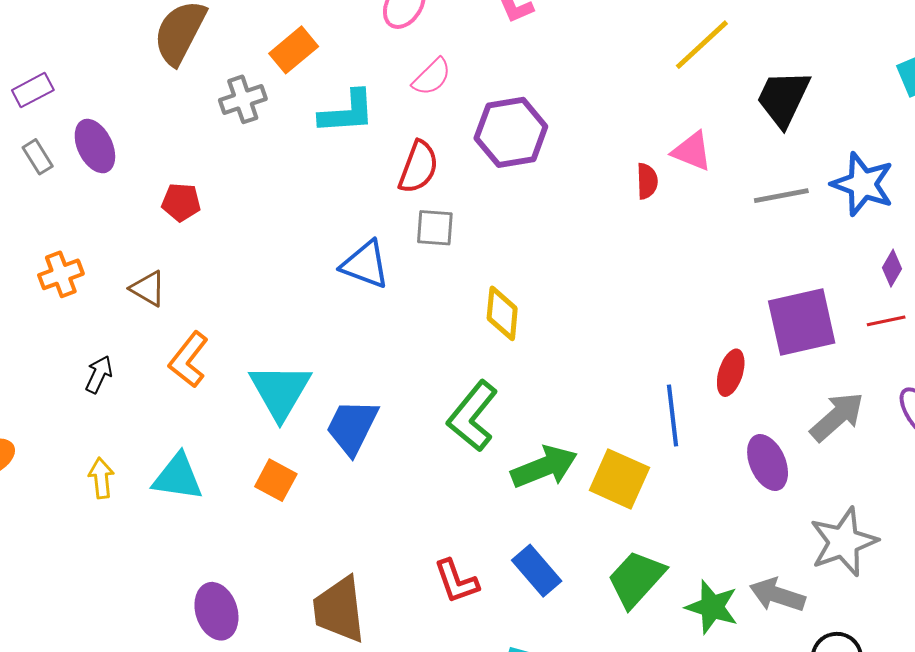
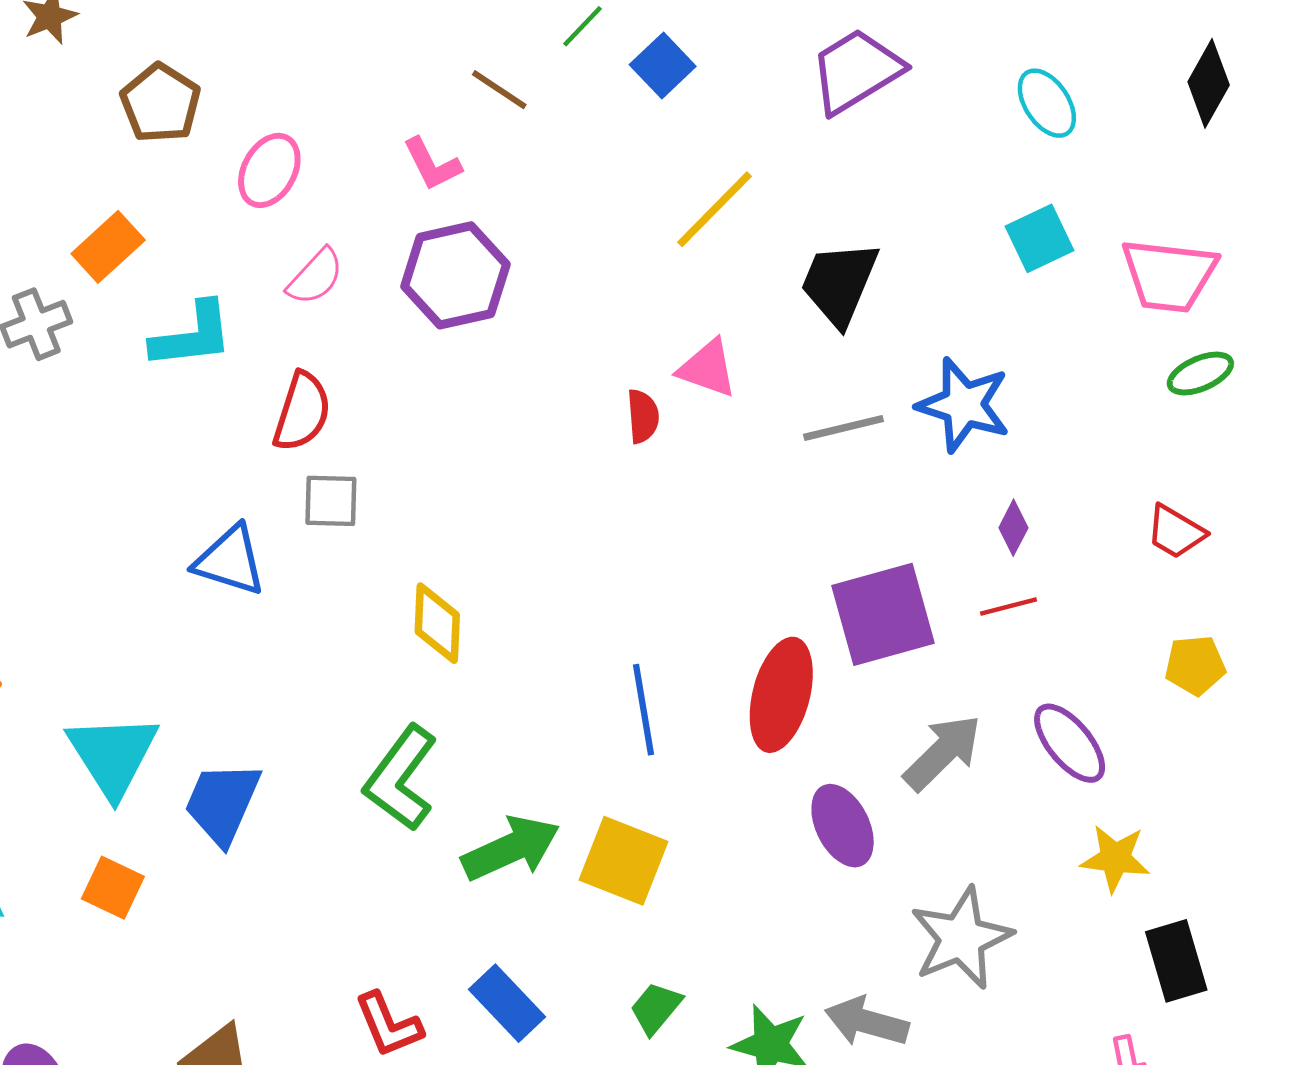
purple hexagon: (511, 132) -> (455, 275), moved
red ellipse: (731, 373) -> (781, 695), size x1.6
blue line: (672, 416) -> (644, 710), moved
green trapezoid: (636, 579) -> (656, 1008), size x0.6

